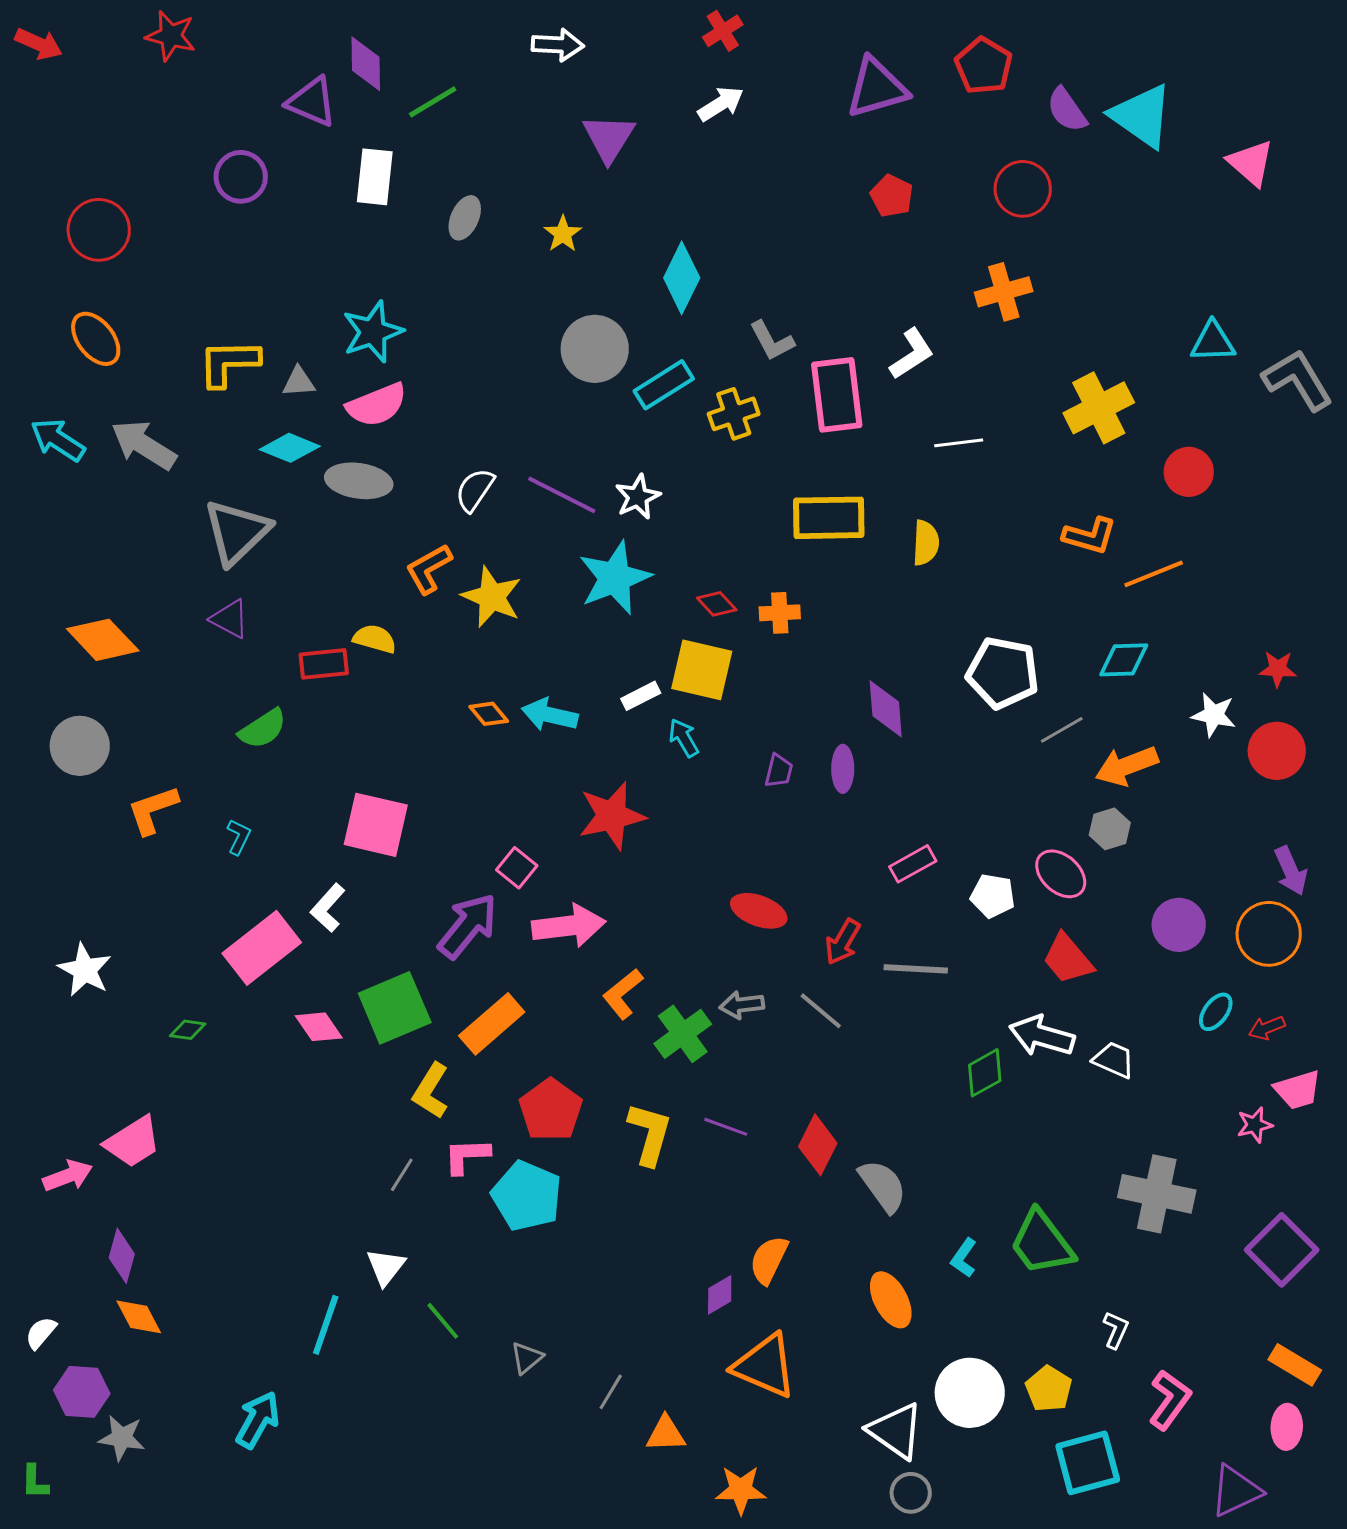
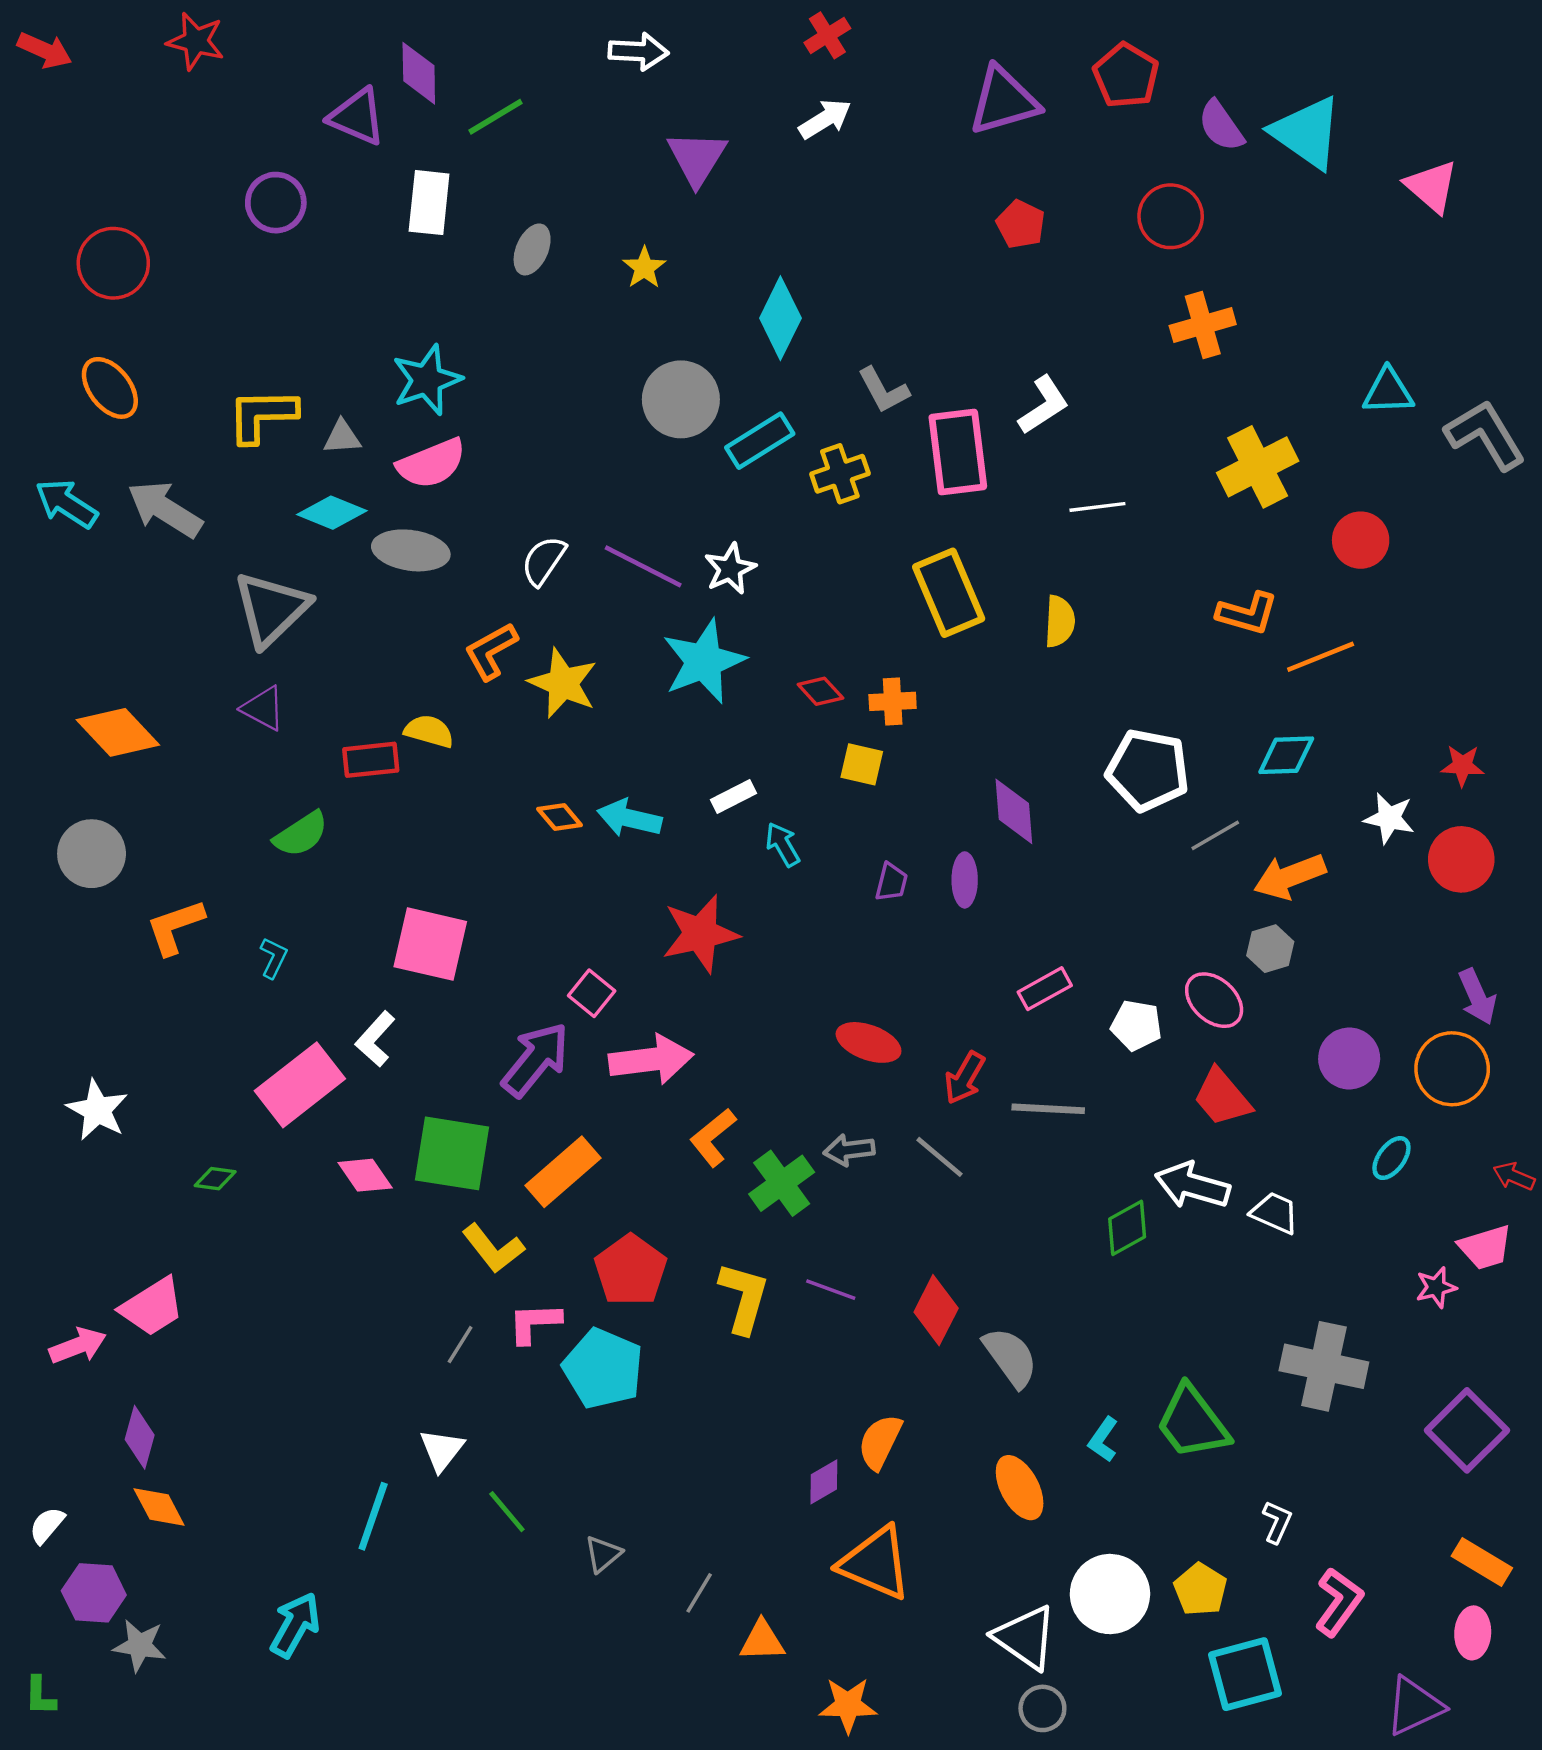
orange cross: (1004, 292) -> (1203, 325), moved
yellow rectangle: (829, 518) -> (949, 593), turned 68
yellow square: (702, 670) -> (862, 764), moved, size x0.6
green square: (395, 1008) -> (452, 1153), turned 32
red arrow: (1267, 1028) -> (1514, 1176), moved, turned 45
yellow L-shape: (431, 1091) -> (493, 1248), turned -70

